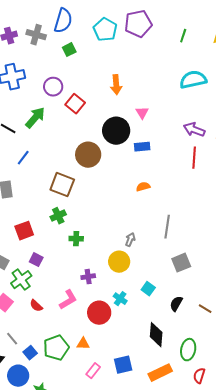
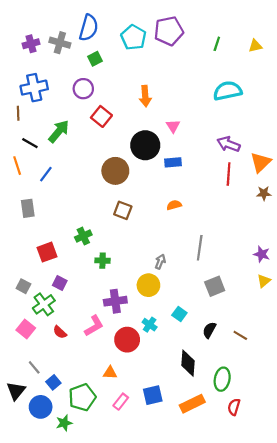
purple circle: (53, 87) -> (83, 89), moved
brown square: (62, 185) -> (123, 210), moved, size x0.7
purple cross: (88, 277) -> (115, 301), size x1.5
green pentagon: (56, 348) -> (82, 397), moved

